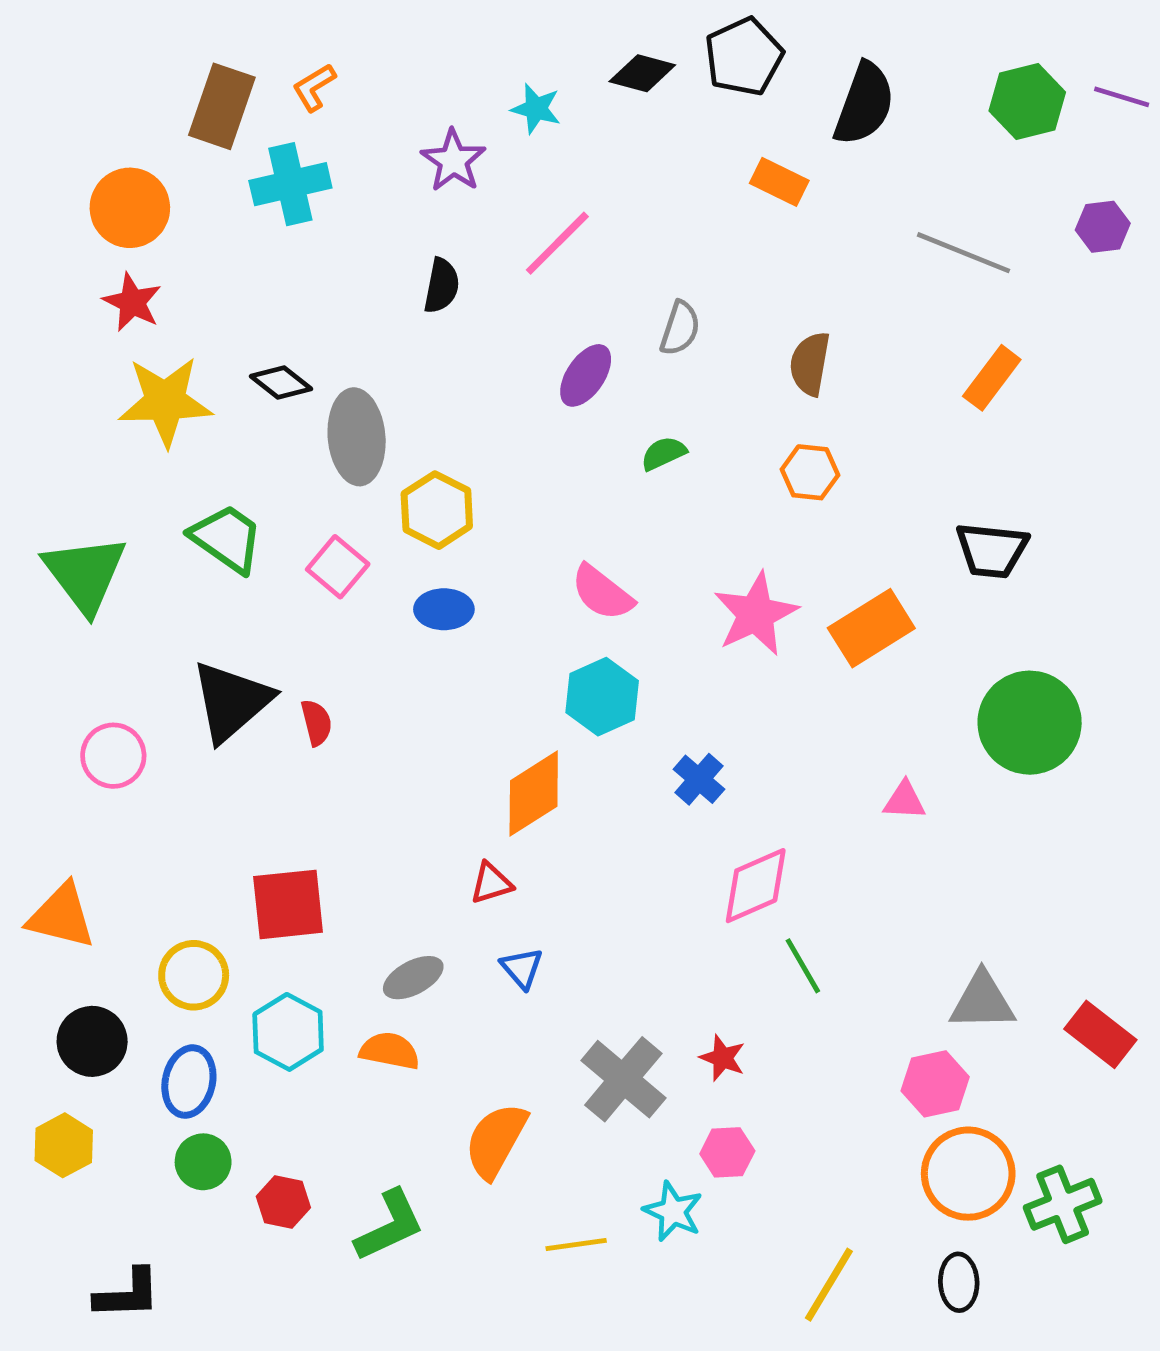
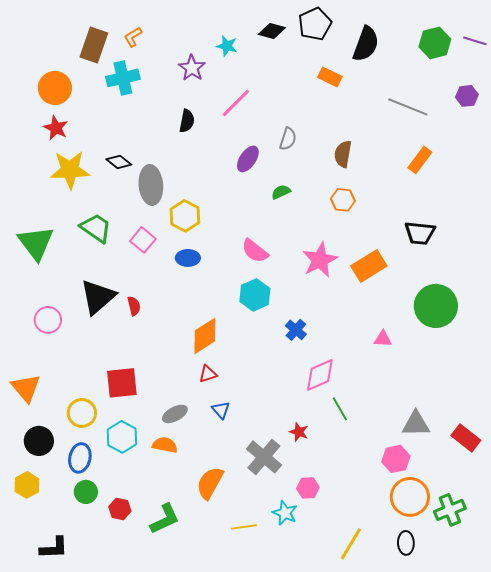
orange diamond: (534, 793) -> (205, 336), moved
orange triangle: (61, 916) -> (26, 388), turned 36
red star: (723, 1058) -> (299, 432), moved

